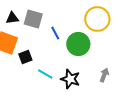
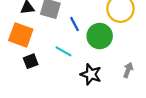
black square: (25, 57) -> (31, 61), moved
cyan line: (45, 74) -> (64, 51), moved

